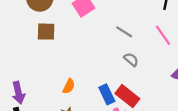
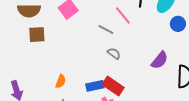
pink line: (163, 35) -> (123, 16), moved
blue rectangle: (107, 94) -> (95, 86), turned -72

